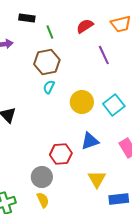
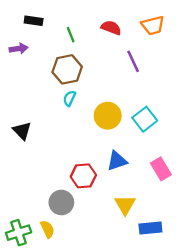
black rectangle: (27, 18) -> (34, 21), moved
red semicircle: (85, 26) -> (111, 28), turned 54
yellow semicircle: (43, 200) -> (47, 229), moved

